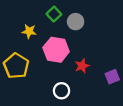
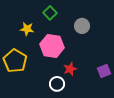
gray circle: (76, 22) -> (82, 26), moved
red star: (82, 66) -> (70, 69), moved

